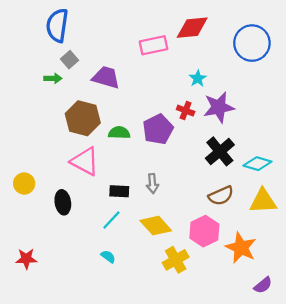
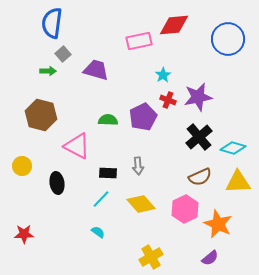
cyan star: (198, 78) -> (163, 75), moved
brown hexagon: (83, 118) -> (41, 115), moved
yellow cross: (176, 260) -> (151, 257), moved
purple semicircle: (263, 285) -> (210, 258), moved

